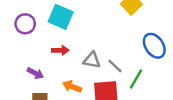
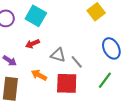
red arrow: (60, 50) -> (33, 44), turned 152
green line: (136, 79) -> (105, 80), moved

